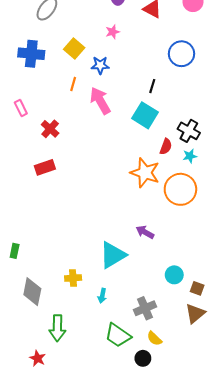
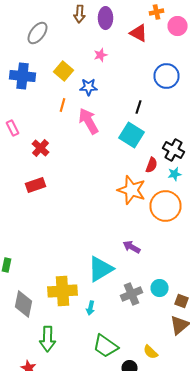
yellow cross: (73, 278) -> (62, 291), size x1.8
gray cross: (145, 308) -> (132, 294), moved
yellow semicircle: (154, 339) -> (150, 352), moved

